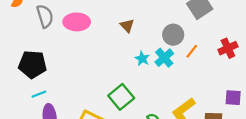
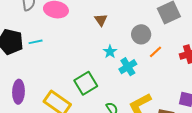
cyan cross: (164, 58) -> (128, 67), moved
cyan line: (39, 94) -> (36, 42), moved

